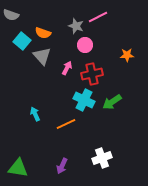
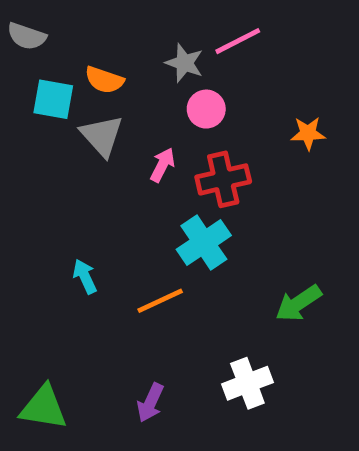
cyan square: (22, 41) -> (53, 99), turned -30
cyan cross: (84, 100) -> (204, 242), turned 30
green arrow: (112, 102) -> (298, 303), moved

